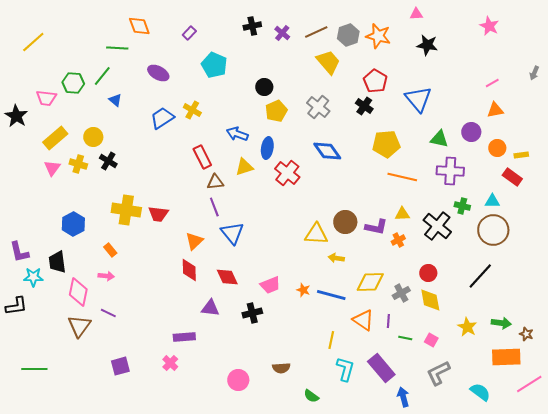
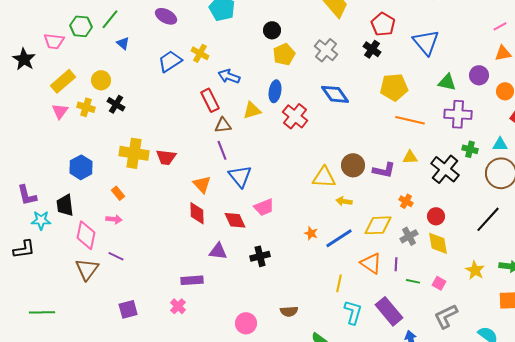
blue arrow: (237, 134) -> (229, 76), moved
orange cross: (398, 240) -> (406, 201), moved, turned -32
orange triangle: (194, 241) -> (202, 184), turned -30
pink trapezoid: (270, 285) -> (264, 207), moved
blue line: (331, 295) -> (339, 238), turned -48

